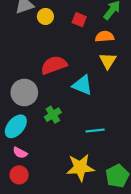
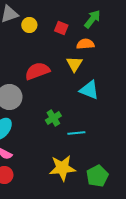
yellow triangle: (108, 61) -> (74, 64), moved
cyan triangle: (82, 85) -> (89, 90), moved
green cross: (53, 115) -> (53, 118), moved

